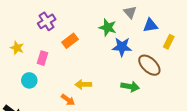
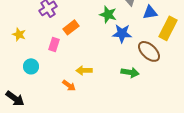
yellow rectangle: (169, 42) -> (168, 28), size x1.6
pink rectangle: (43, 58) -> (54, 44), moved

